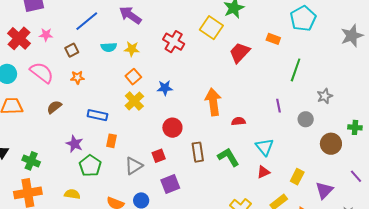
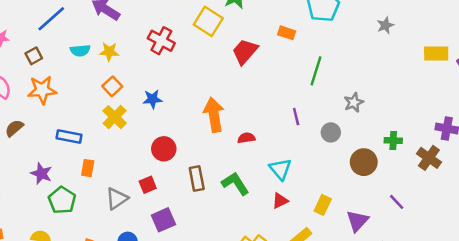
gray star: (352, 36) -> (385, 25), size x0.6
orange star: (77, 77) -> (42, 90), size x1.6

